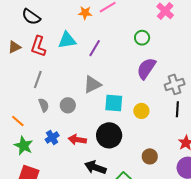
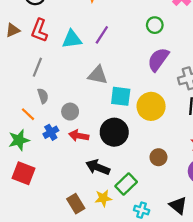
cyan triangle: (67, 40) -> (72, 39), moved
gray triangle: (92, 84) -> (98, 75), turned 36
gray circle: (68, 105) -> (70, 112), moved
yellow circle: (141, 111) -> (151, 106), size x1.6
orange line: (18, 121) -> (28, 114), moved
green star: (24, 146) -> (19, 140), turned 30

